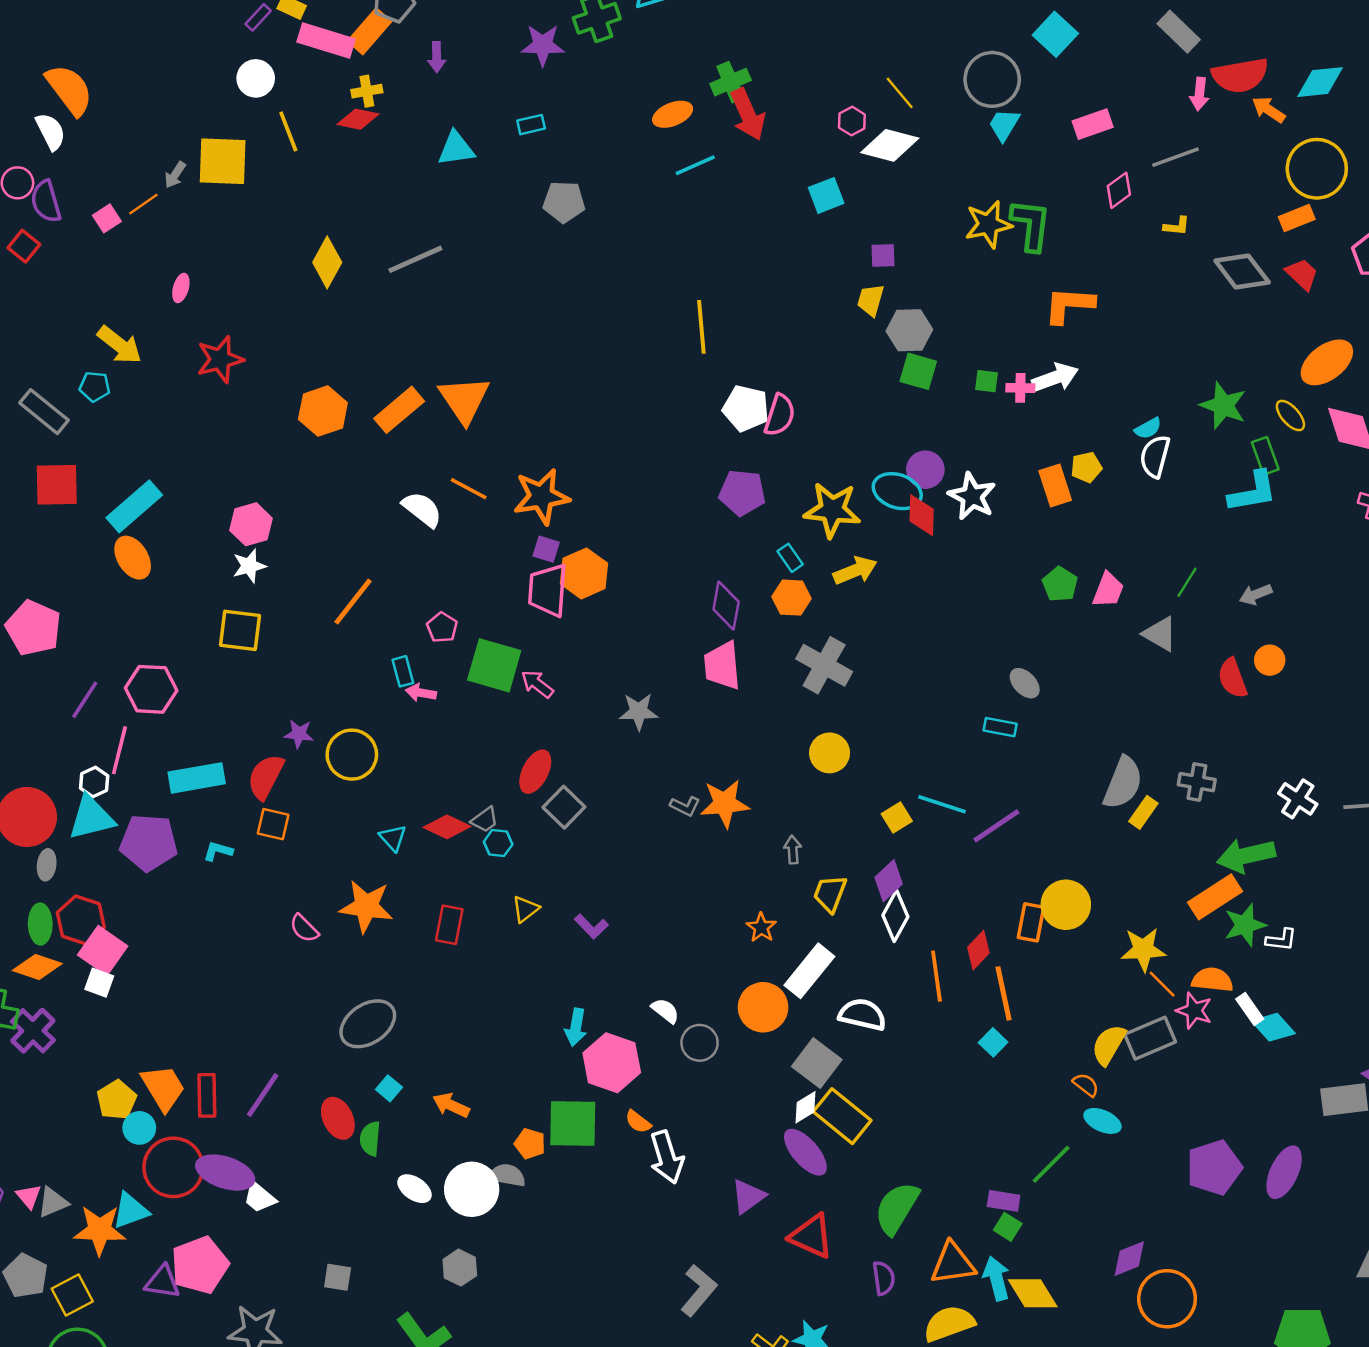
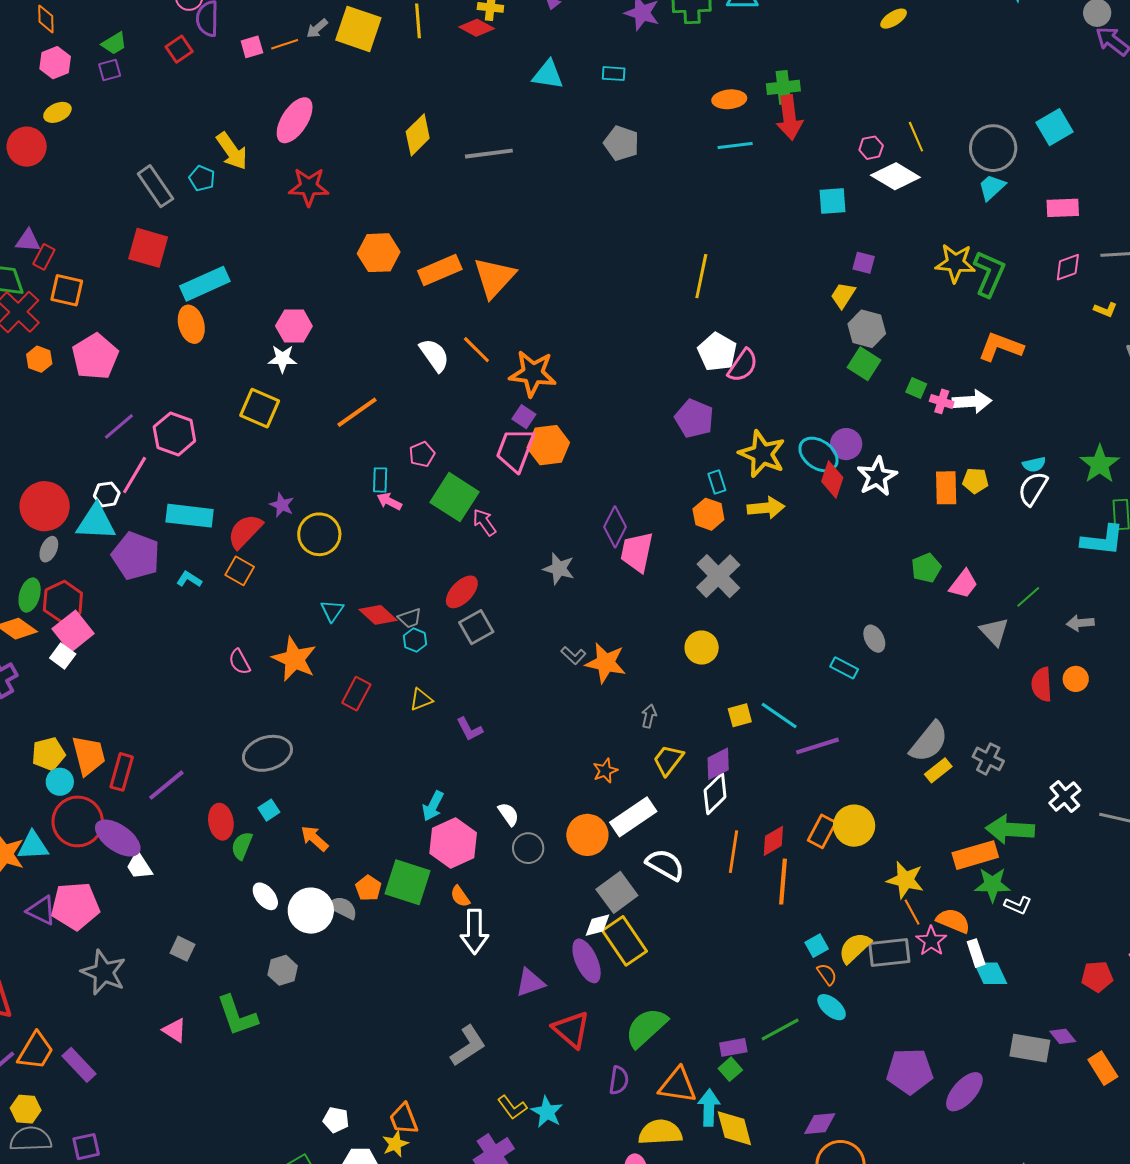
pink ellipse: (181, 288) -> (295, 120), size x2.0
purple diamond: (726, 606) -> (615, 527), moved
cyan square: (993, 1042) -> (817, 946), moved
purple rectangle: (1004, 1201) -> (733, 1047), turned -36

